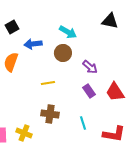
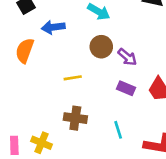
brown circle: (63, 53) -> (101, 47), moved
purple rectangle: (89, 91) -> (126, 88), turned -32

